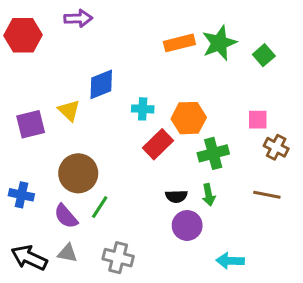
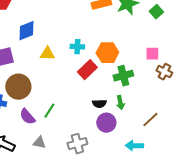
blue diamond: (101, 84) -> (26, 31), moved
yellow triangle: (69, 110) -> (47, 54), moved, turned -42
brown circle: (78, 173) -> (18, 87), moved
brown line: (267, 195) -> (150, 120), moved, turned -54
gray triangle: (67, 253) -> (39, 143), moved
gray cross: (118, 258) -> (77, 144), moved, turned -30

